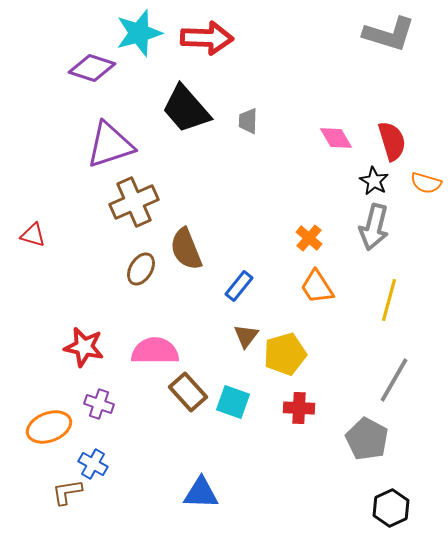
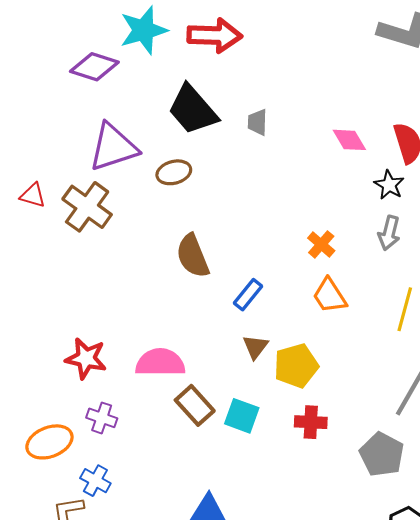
brown cross: (134, 202) -> (87, 207), moved, turned -30
gray arrow: (374, 227) -> (389, 233), size x0.7
red triangle: (33, 235) -> (33, 195), moved
brown ellipse: (141, 269) -> (174, 172), moved, turned 44

